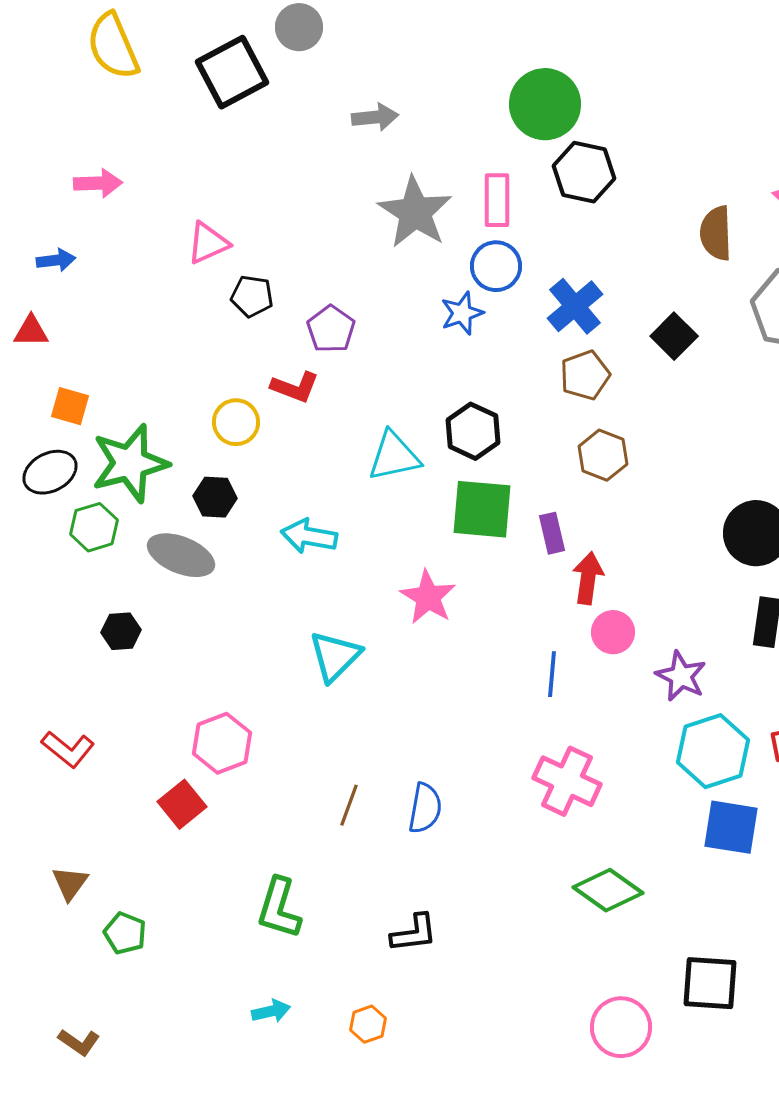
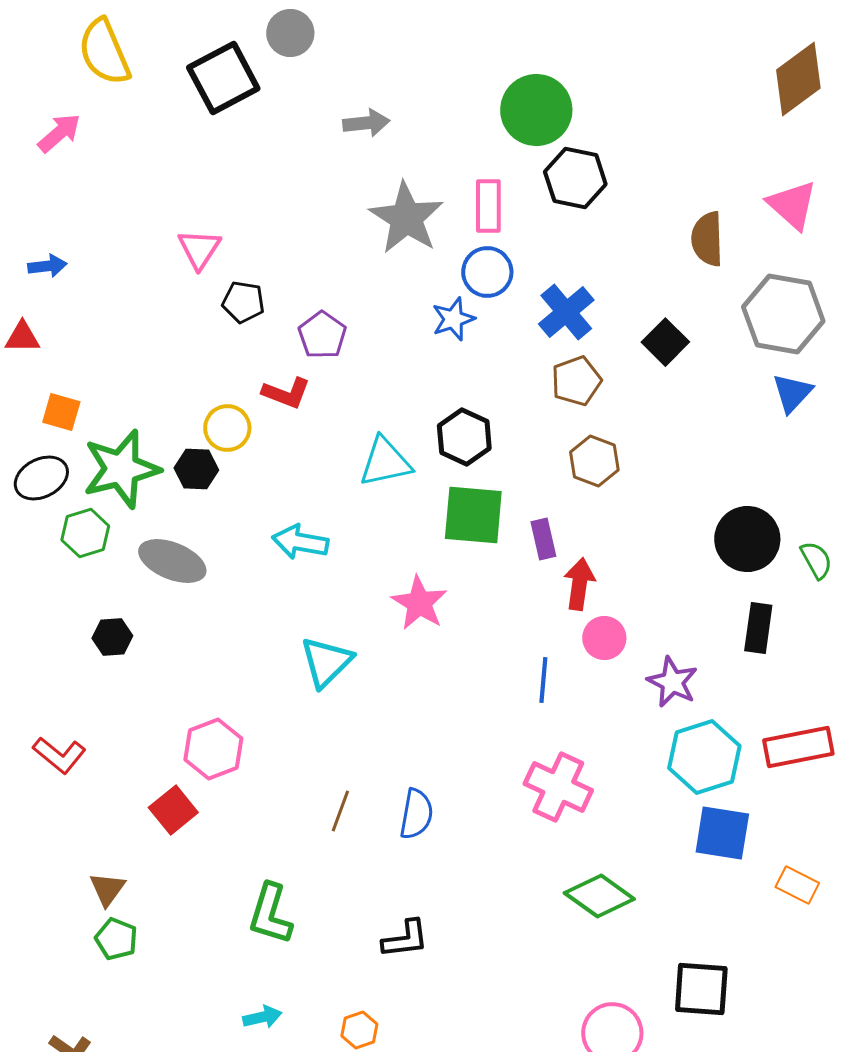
pink arrow: (98, 183) -> (59, 133), moved, turned -39
pink triangle: (208, 243) -> (199, 249), turned -33
black hexagon: (215, 497) -> (196, 469), moved
brown triangle: (70, 883) -> (107, 889), moved

